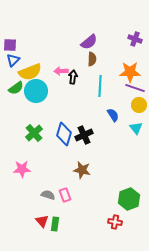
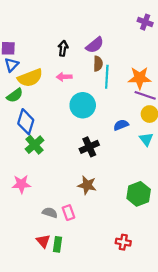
purple cross: (135, 39) -> (145, 22), moved
black arrow: (73, 77) -> (63, 48), moved
cyan line: (100, 86) -> (107, 77), moved
cyan circle: (36, 91) -> (83, 105), moved
blue semicircle: (113, 115) -> (121, 125), turned -80
blue diamond: (64, 134) -> (26, 122), moved
green hexagon: (129, 199) -> (139, 194), moved

